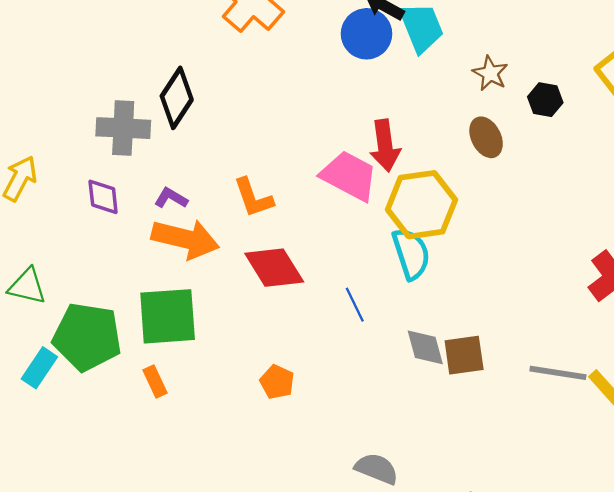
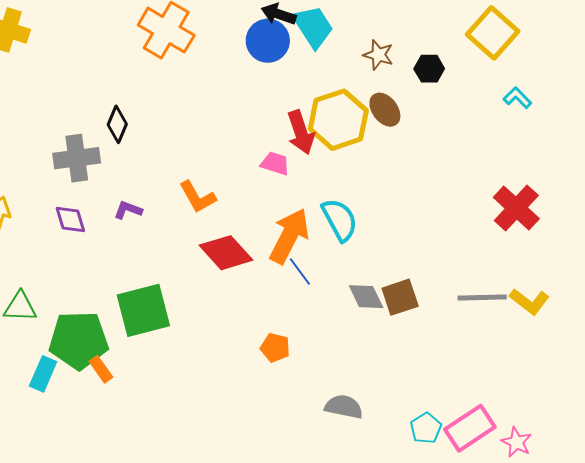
black diamond: (177, 98) -> (117, 124), size x0.7
pink trapezoid: (349, 176) -> (275, 163), size x0.6
yellow hexagon: (421, 205) -> (338, 120), moved
orange arrow: (185, 239) -> (289, 236), moved, turned -66
orange rectangle: (155, 381) -> (101, 369), moved
orange pentagon: (277, 382) -> (275, 348), moved

